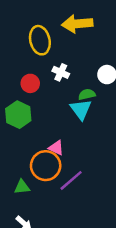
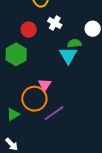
pink triangle: (56, 148) -> (45, 85), turned 32
green triangle: (22, 187) -> (13, 114), turned -32

